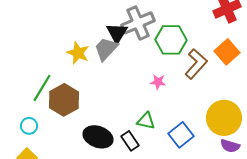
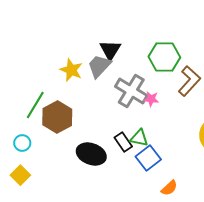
gray cross: (138, 23) -> (131, 91), moved, turned -36
blue square: (181, 135) -> (148, 158), moved
black rectangle: (130, 141) -> (123, 142), moved

